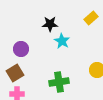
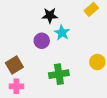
purple circle: (21, 49) -> (42, 41), moved

